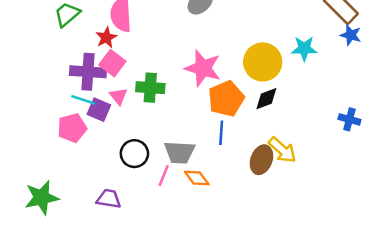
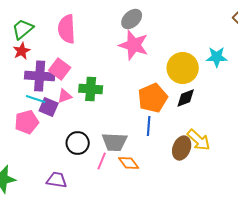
red star: (106, 38) -> (22, 51), moved
pink star: (203, 68) -> (134, 45), moved
pink triangle: (119, 96) -> (65, 96), turned 49

